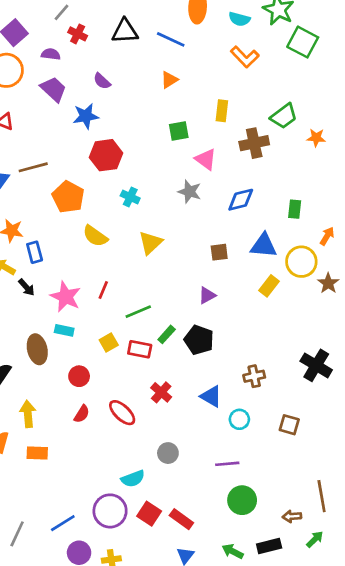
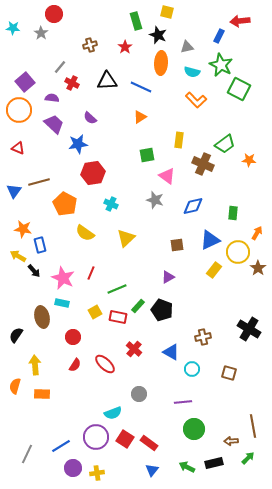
brown cross: (254, 143) -> (203, 164), turned 35
blue triangle: (264, 245) -> (210, 240), turned -30

